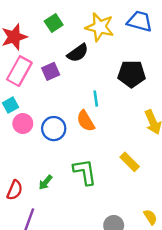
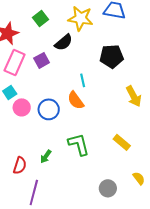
yellow rectangle: (130, 162) -> (122, 142), moved

